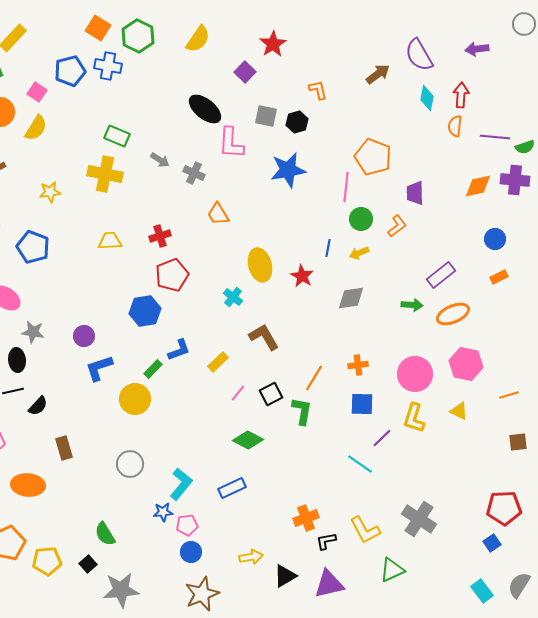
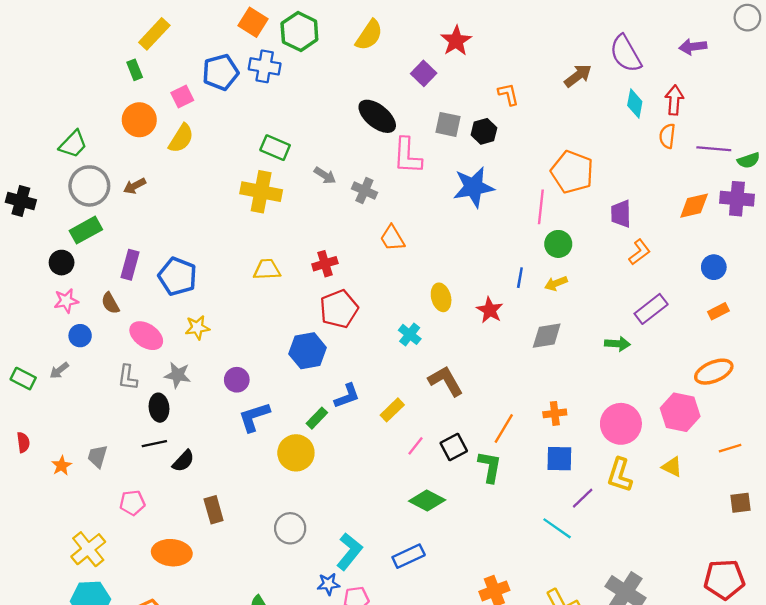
pink square: (37, 92) -> (182, 97), turned 30
yellow star: (50, 192) -> (197, 328), moved
orange L-shape: (397, 226) -> (639, 252), moved
yellow ellipse: (260, 265) -> (441, 297), size x0.7
orange ellipse: (453, 314) -> (714, 372), moved

